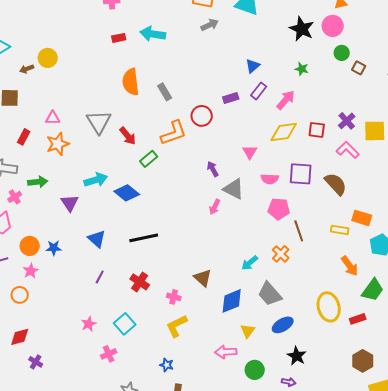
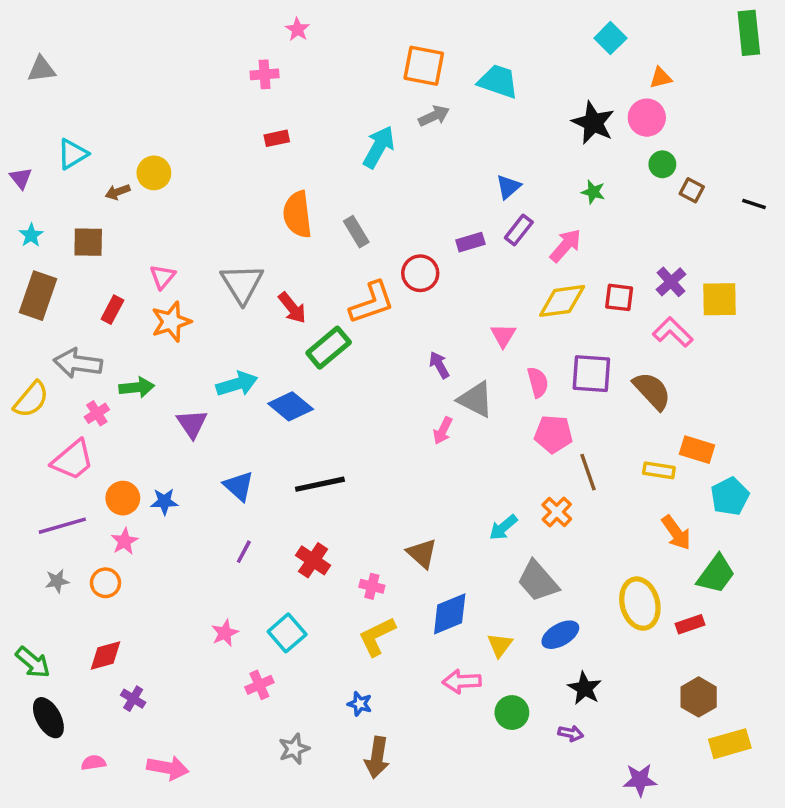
cyan arrow: (153, 34) -> (379, 147), moved, turned 110
pink triangle: (53, 118) -> (163, 277), turned -49
green rectangle: (149, 159) -> (329, 348), size x1.4
pink semicircle: (270, 179) -> (538, 382), turned -108
blue diamond: (232, 301) -> (450, 614), moved

